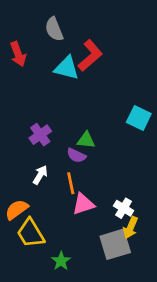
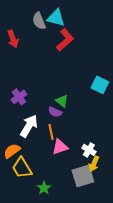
cyan triangle: (67, 68) -> (56, 18), moved
purple cross: (40, 135) -> (19, 97), moved
green triangle: (86, 140) -> (62, 101), turned 32
white arrow: (40, 175) -> (29, 126), size x1.6

